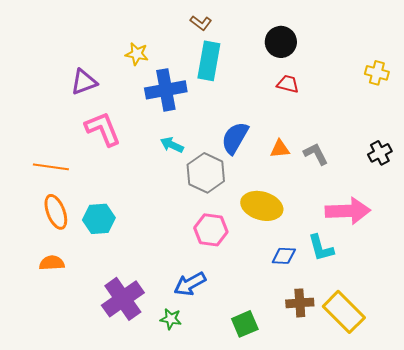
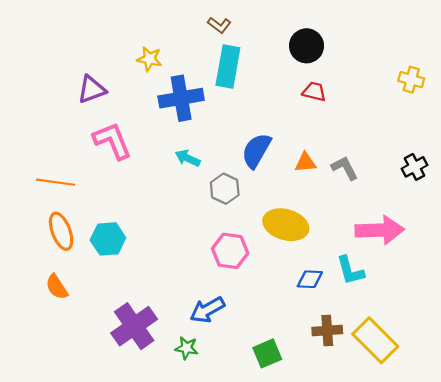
gray hexagon: (206, 173) -> (225, 189), size x0.7
orange semicircle: (52, 263) -> (57, 287), turned -120

